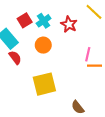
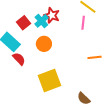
red star: (69, 24) -> (52, 15), moved
pink line: (88, 54) -> (83, 23), moved

